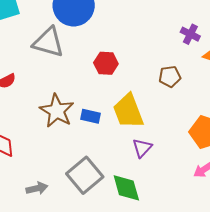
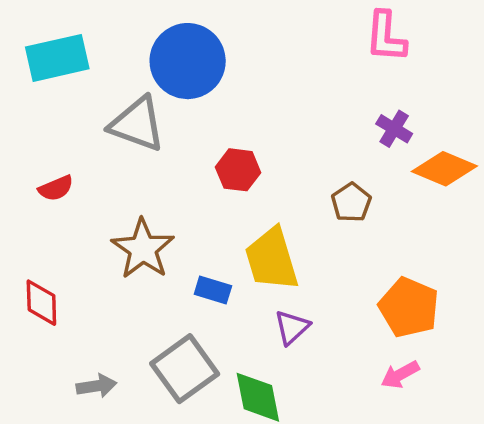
brown pentagon: (170, 77) -> (351, 202), turned -30
blue rectangle: (90, 116) -> (213, 290), moved

